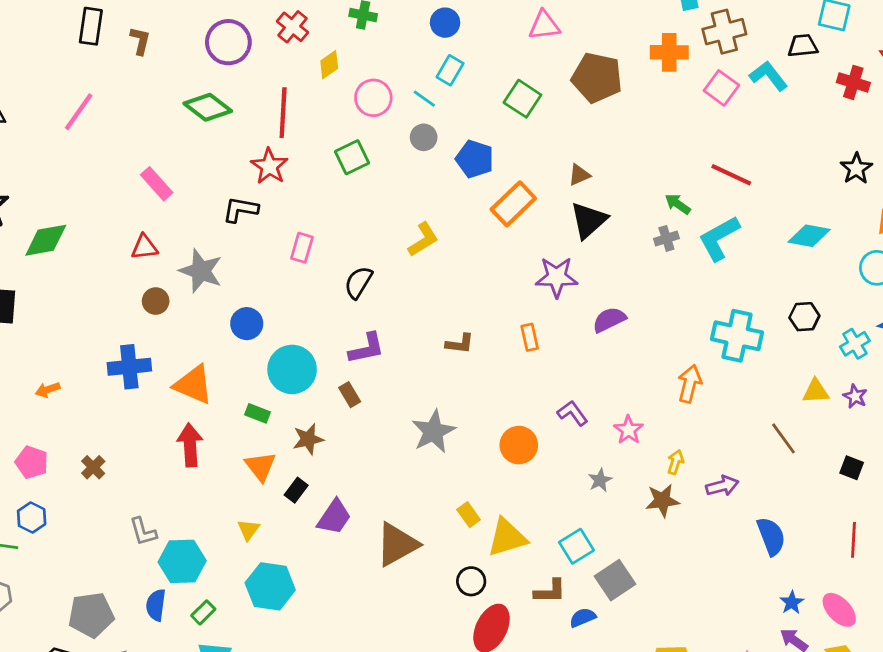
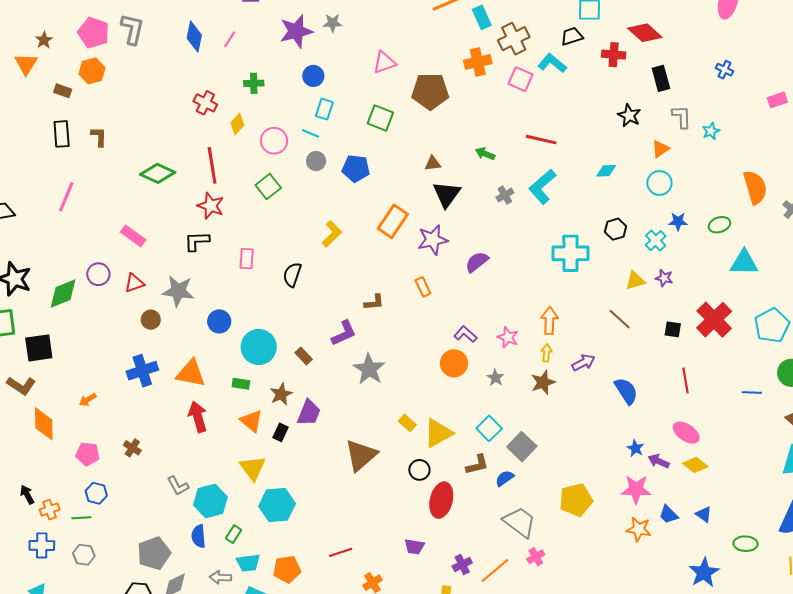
purple circle: (228, 42) -> (98, 274), moved, size x0.7
brown triangle: (579, 175) -> (433, 163), turned 30
orange rectangle: (513, 204) -> (393, 221), moved
green arrow: (678, 204) -> (485, 154), moved
cyan diamond: (809, 236) -> (606, 171), size x0.7
purple L-shape: (367, 348) -> (344, 333), moved
orange arrow: (690, 384) -> (549, 321), moved
orange circle: (519, 445) -> (454, 363), moved
purple trapezoid: (334, 517) -> (309, 413), moved
yellow triangle: (248, 530) -> (253, 468), size x1.6
blue star: (792, 602) -> (635, 448), moved

